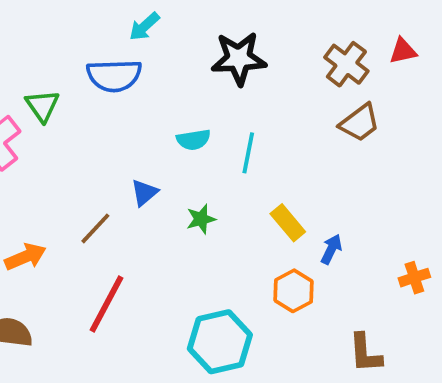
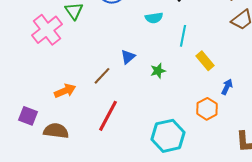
cyan semicircle: (193, 140) -> (154, 18), moved
yellow rectangle: (288, 223) -> (205, 61), moved

